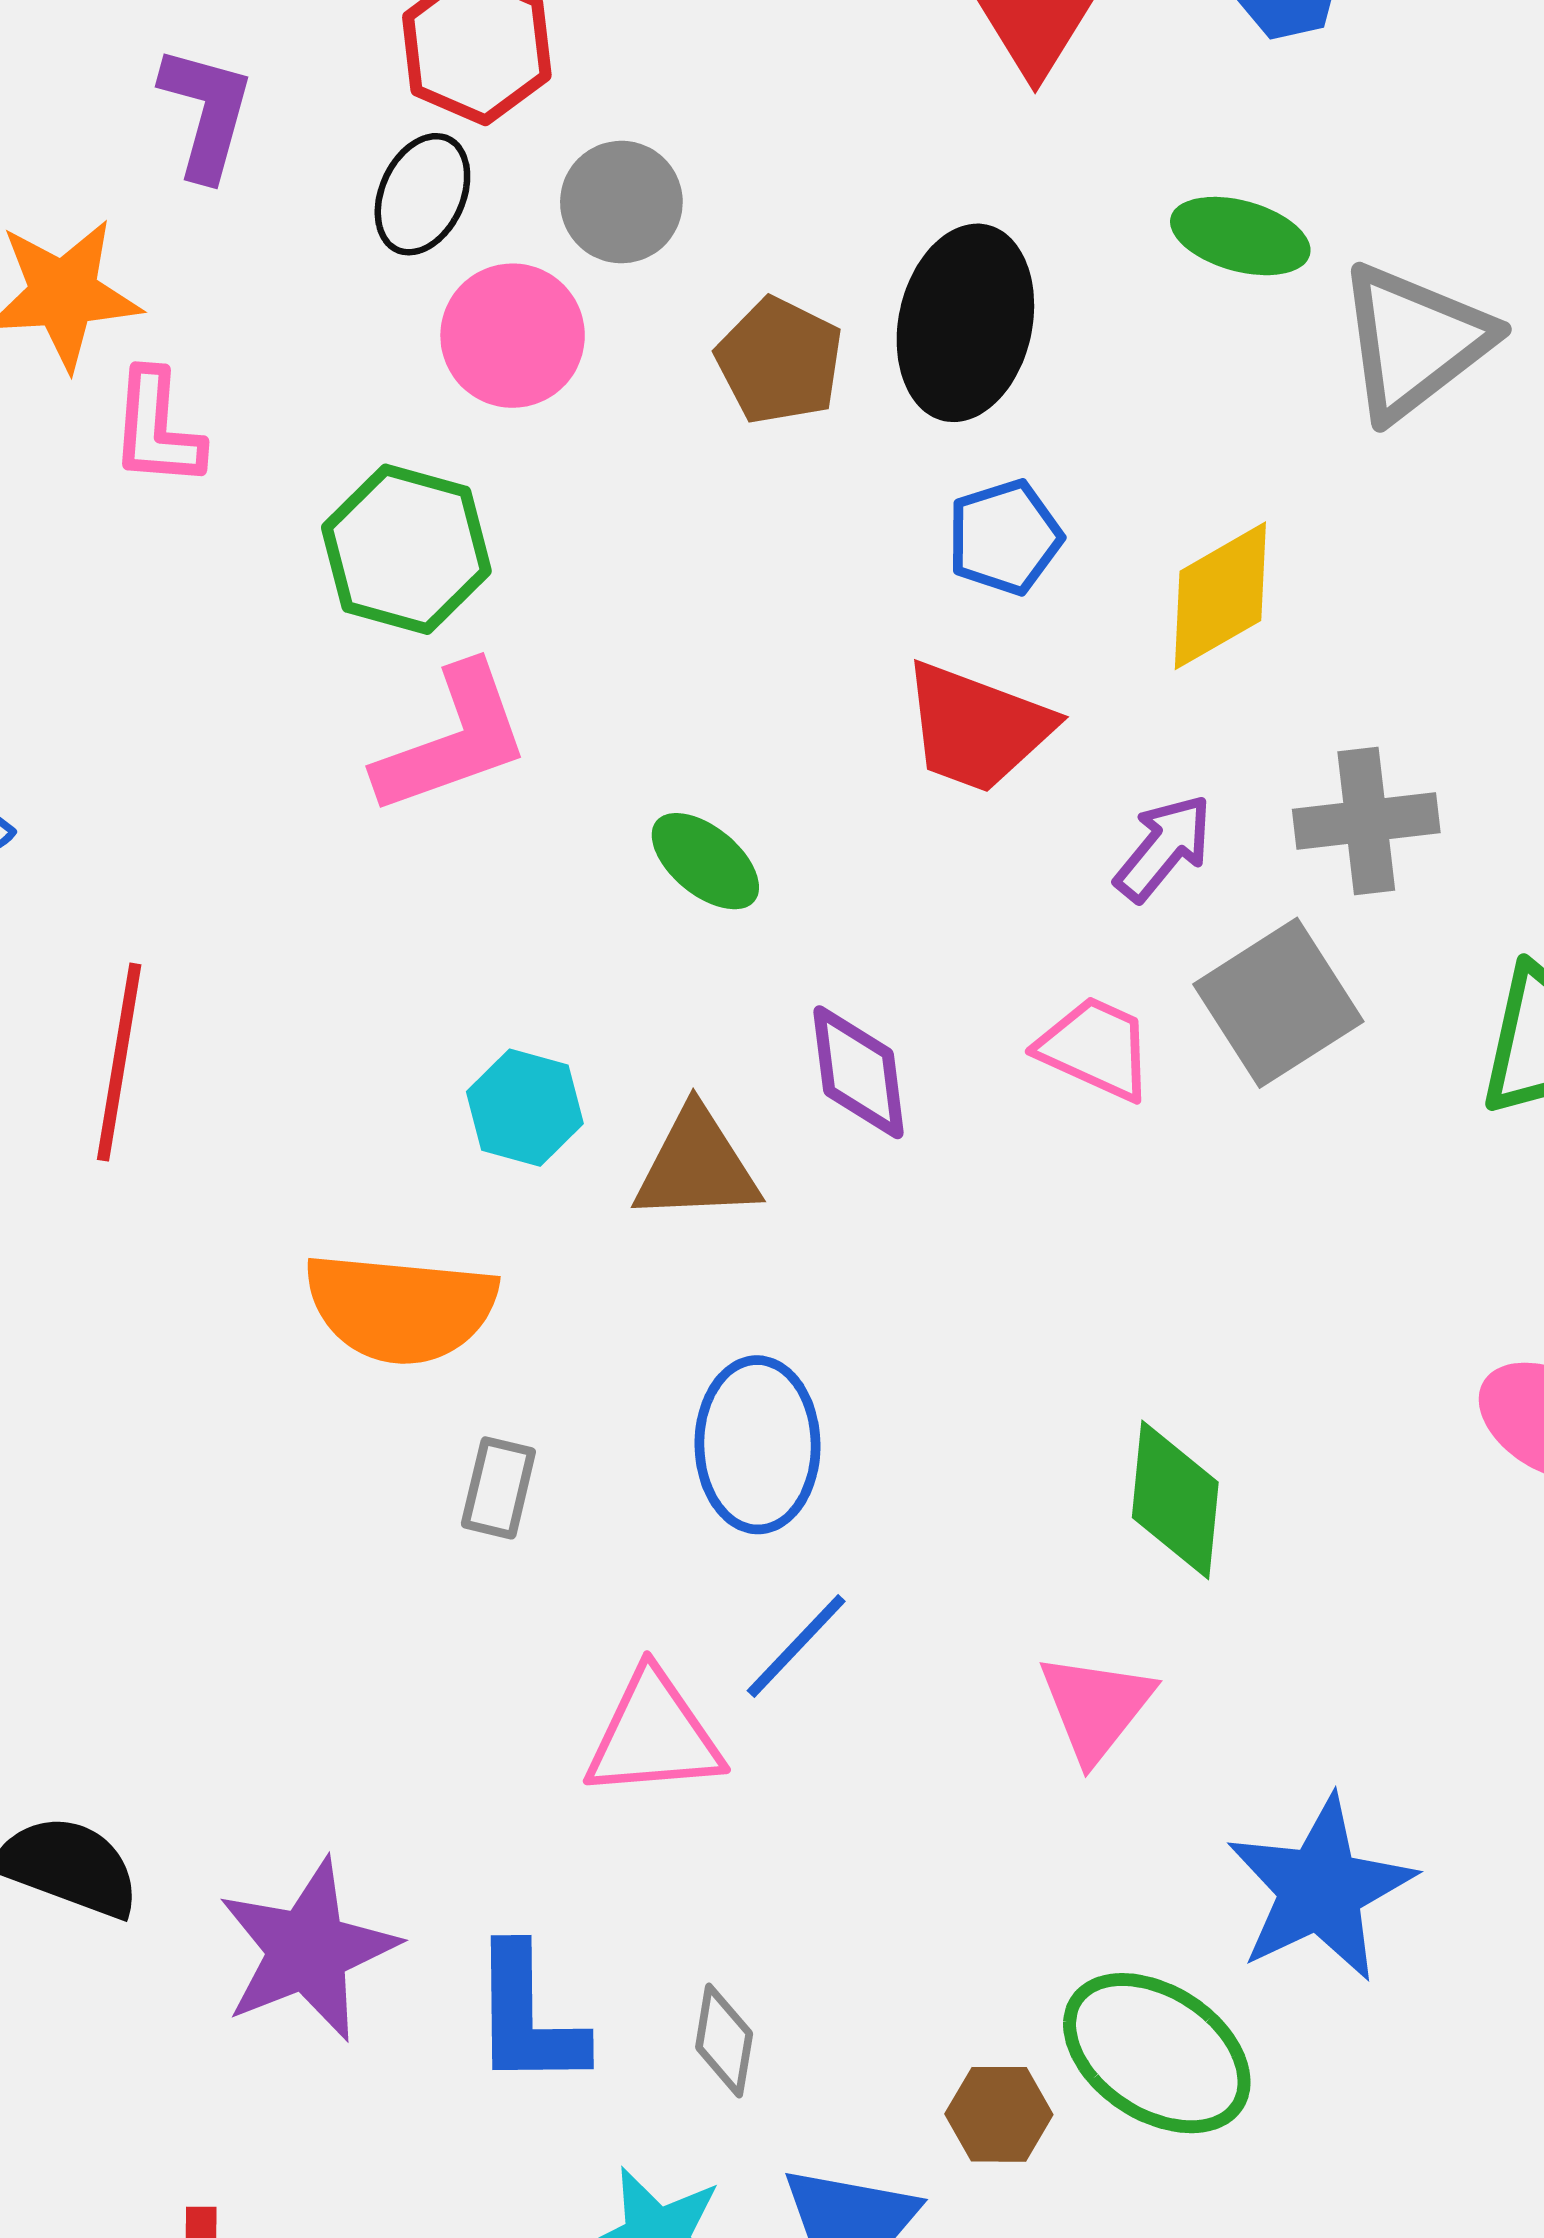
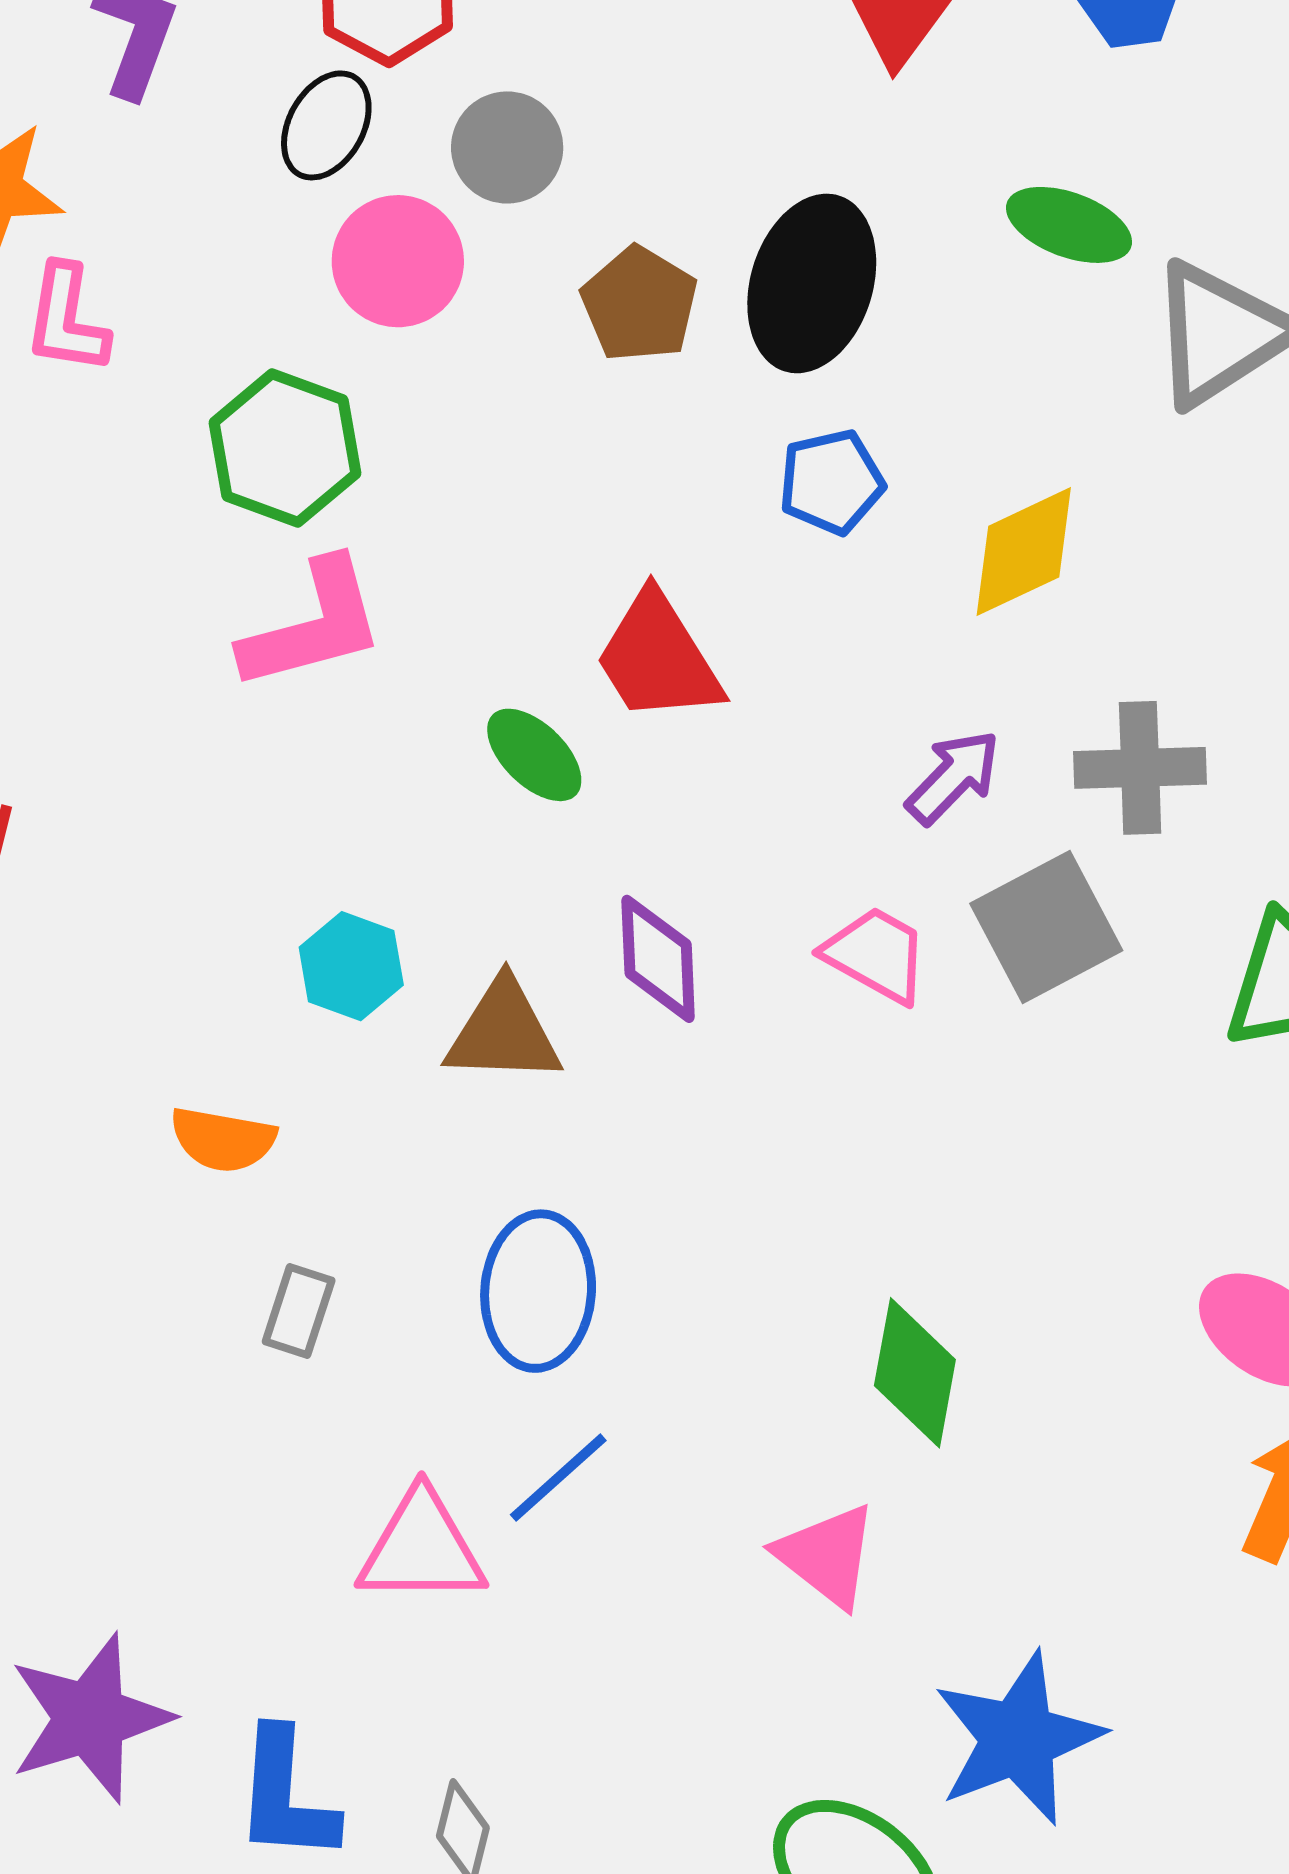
red trapezoid: (977, 727) -> (658, 658), moved, turned 33
orange semicircle: (401, 1308) -> (223, 1139), size x0.6
pink triangle: (1096, 1707) -> (827, 1556), turned -35

